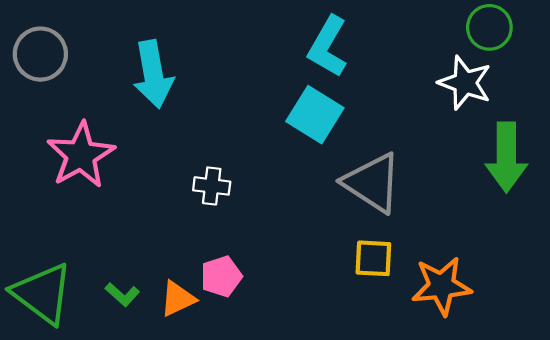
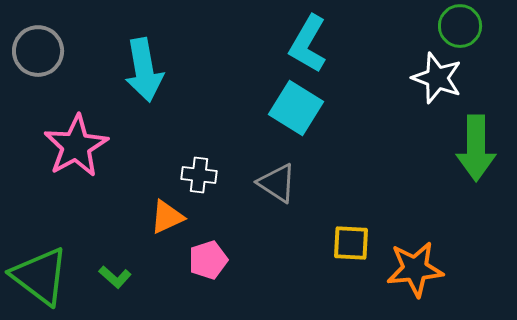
gray triangle: (372, 183) -> (277, 183), moved, size x0.7
orange triangle: (178, 299) -> (167, 217), moved

